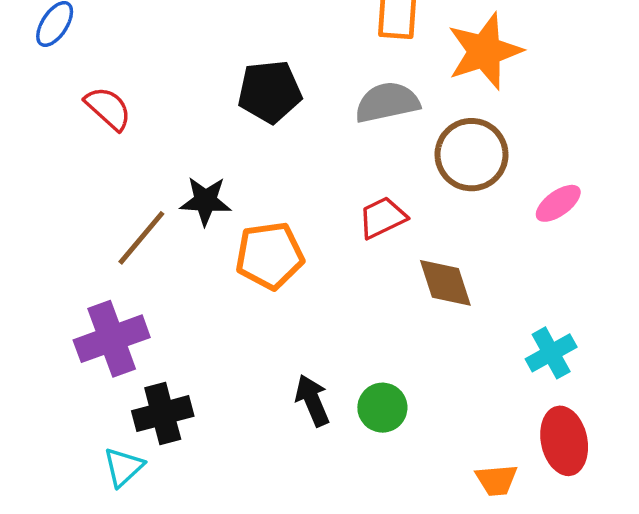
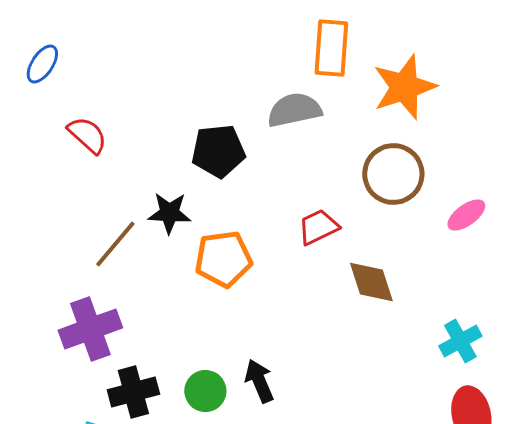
black pentagon: (270, 92) -> (218, 151), moved
gray semicircle: (387, 102) -> (294, 110), moved
green circle: (382, 408) -> (205, 391), moved

